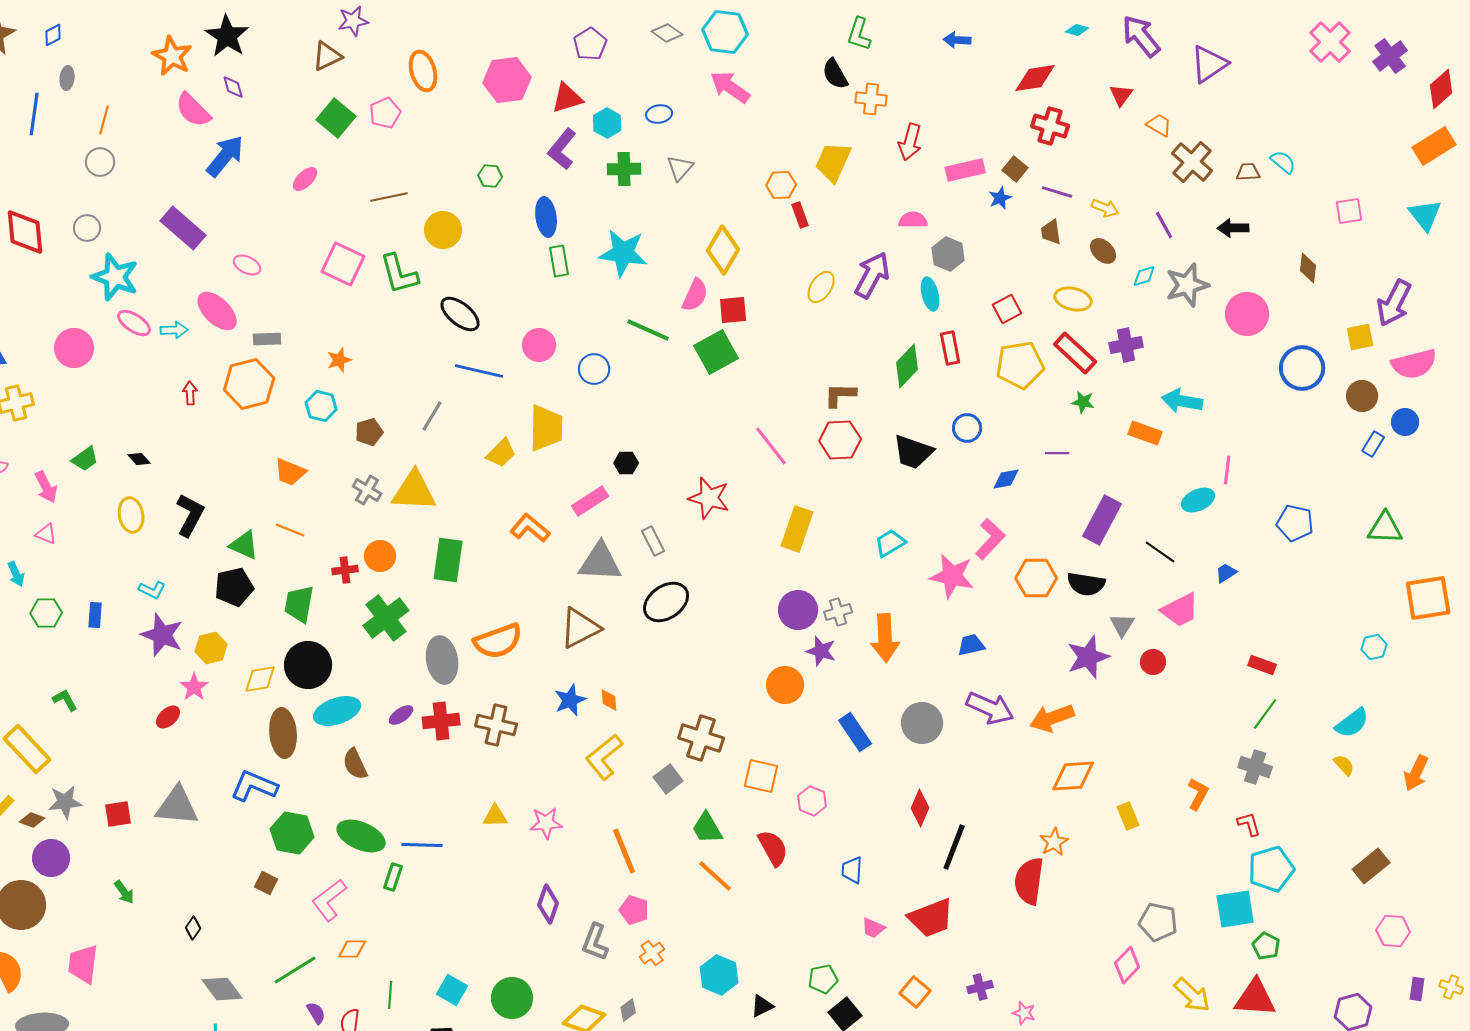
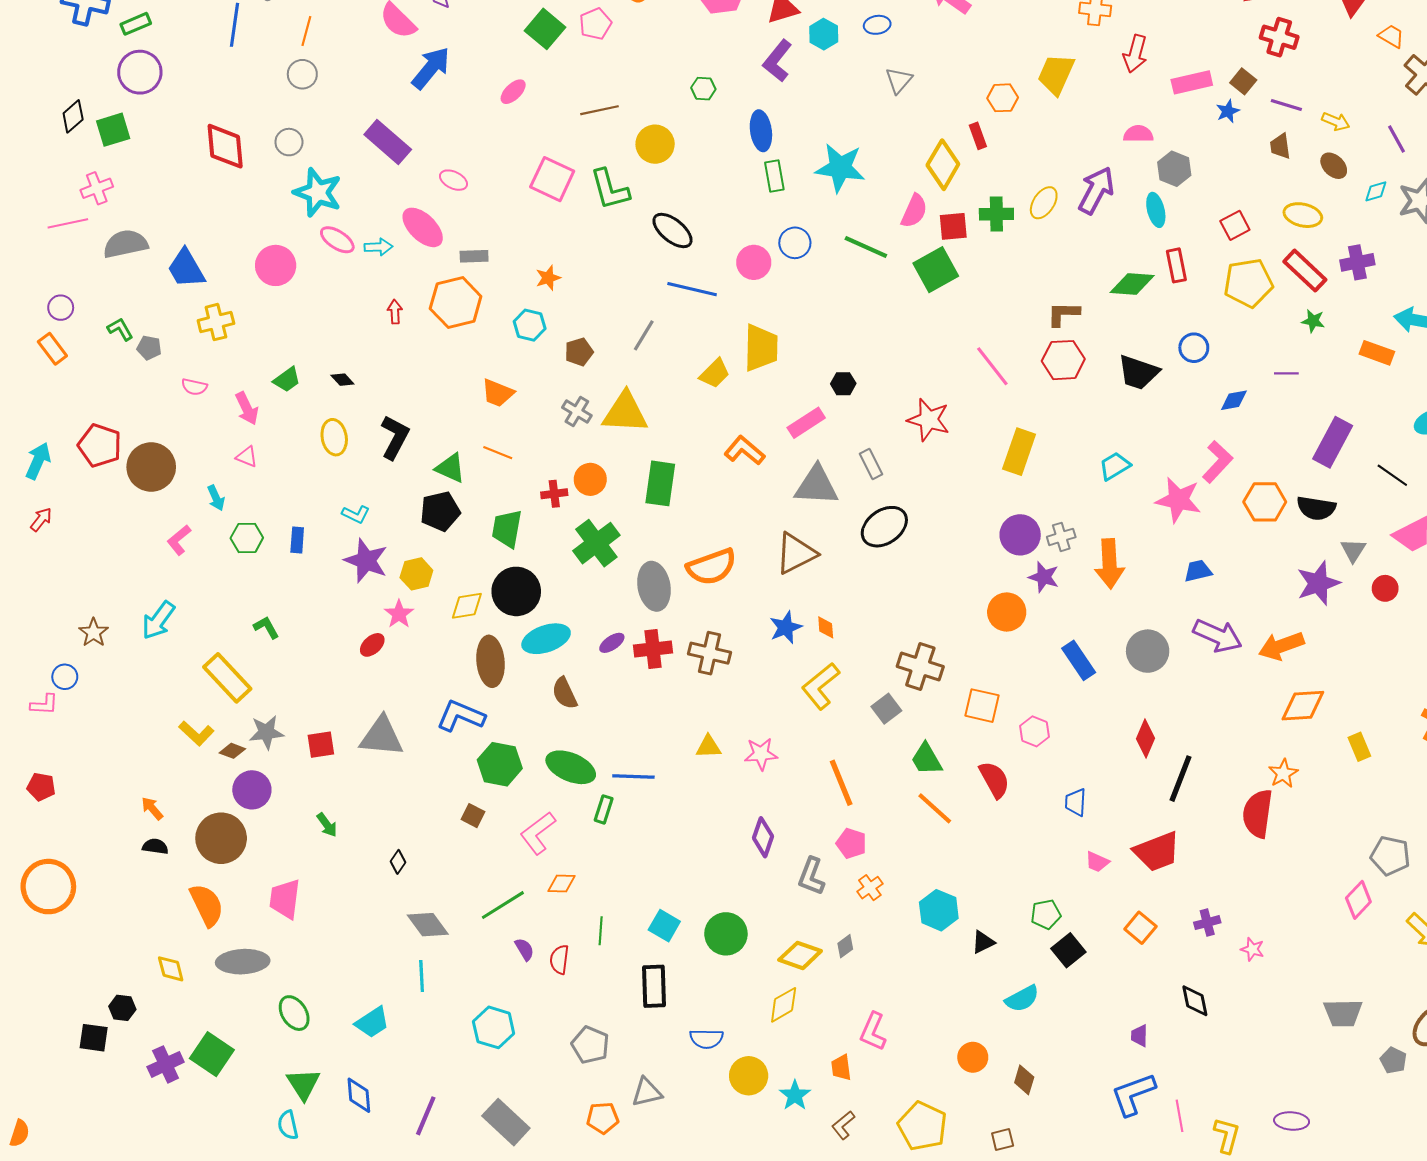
green cross: (624, 169) -> (996, 214), moved
red rectangle: (800, 215) -> (978, 136), moved
green diamond: (907, 366) -> (1132, 284), turned 51
blue circle: (594, 369) -> (795, 243), moved

